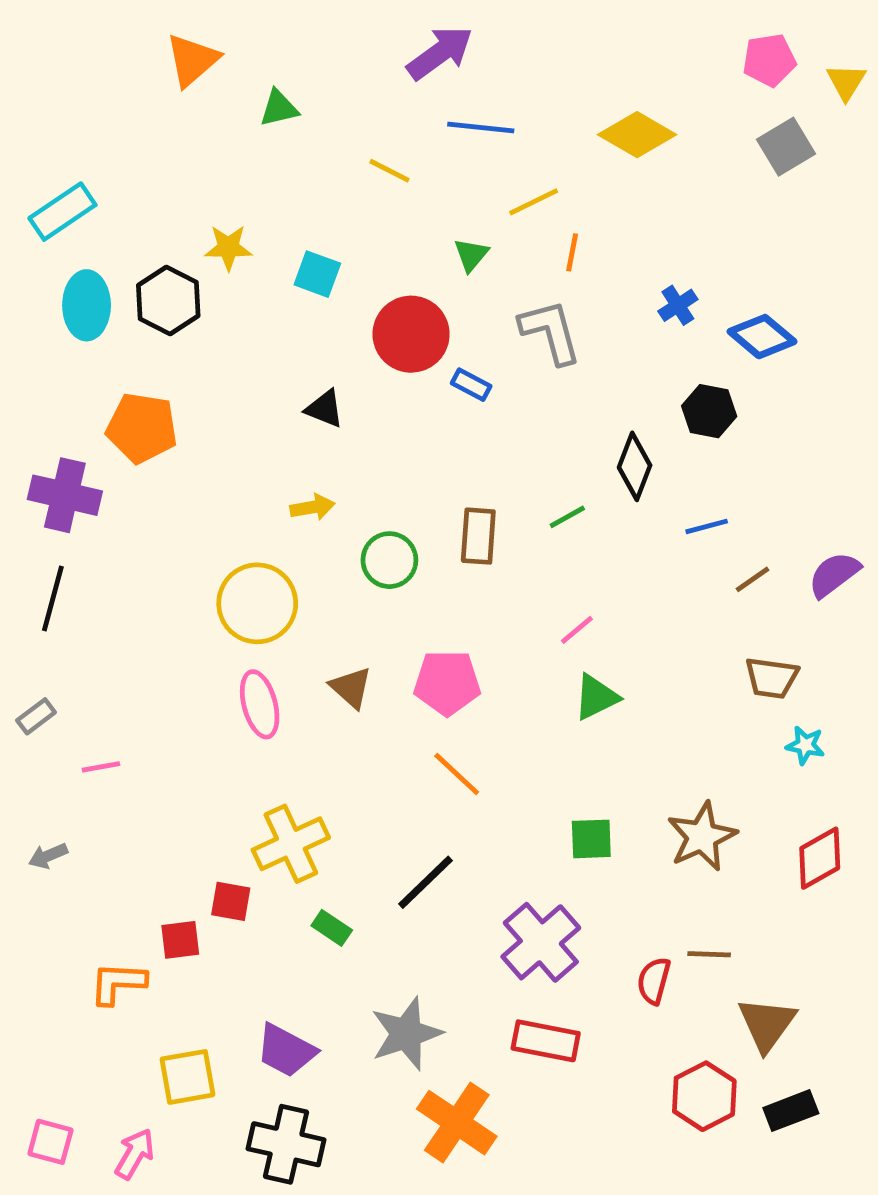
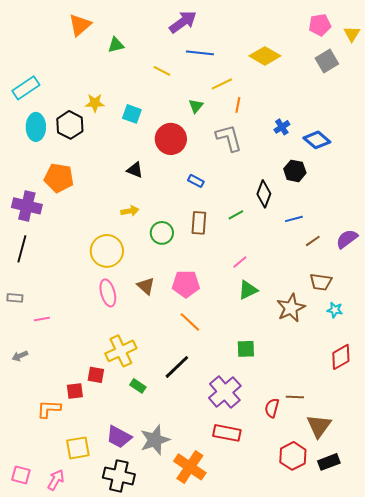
blue rectangle: (471, 385) -> (196, 181), moved
gray rectangle: (36, 716) -> (15, 298), turned 42
brown star: (702, 837) -> (291, 308), moved
gray star: (406, 1034) -> (155, 440), moved

